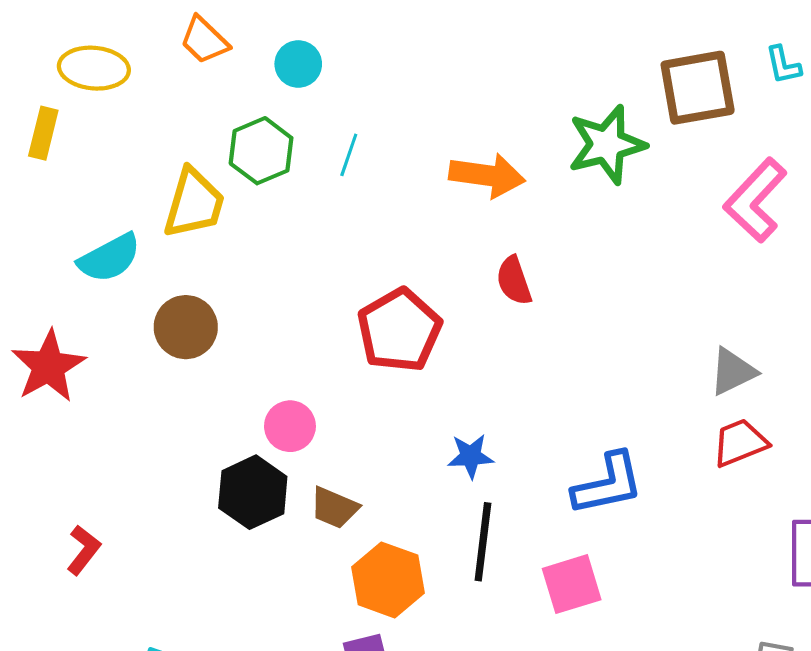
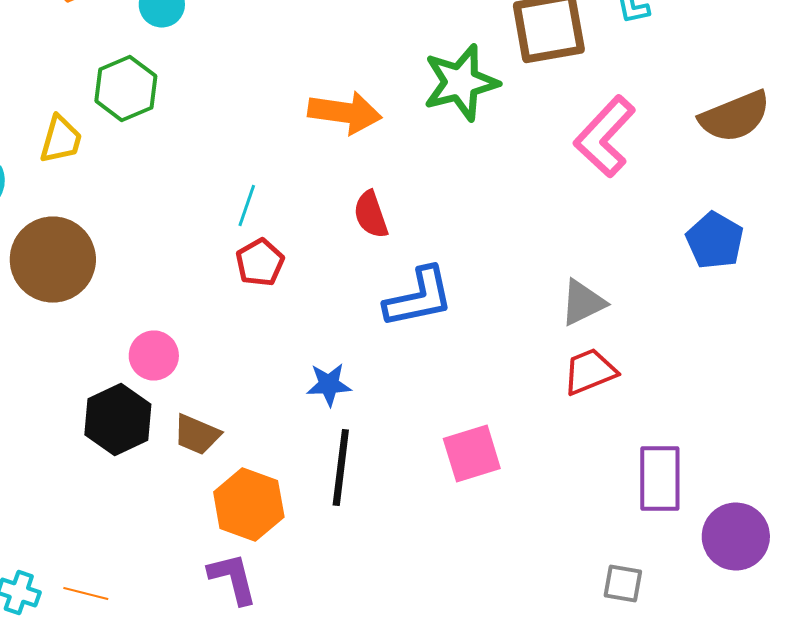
cyan line: (349, 155) -> (247, 206), moved
yellow trapezoid: (194, 203) -> (61, 140), size x0.7
brown circle: (186, 327) -> (53, 260), size x1.4
red pentagon: (399, 330) -> (260, 262), size x0.6
blue L-shape: (608, 484) -> (419, 298), moved
pink square: (572, 584) -> (472, 454), moved

